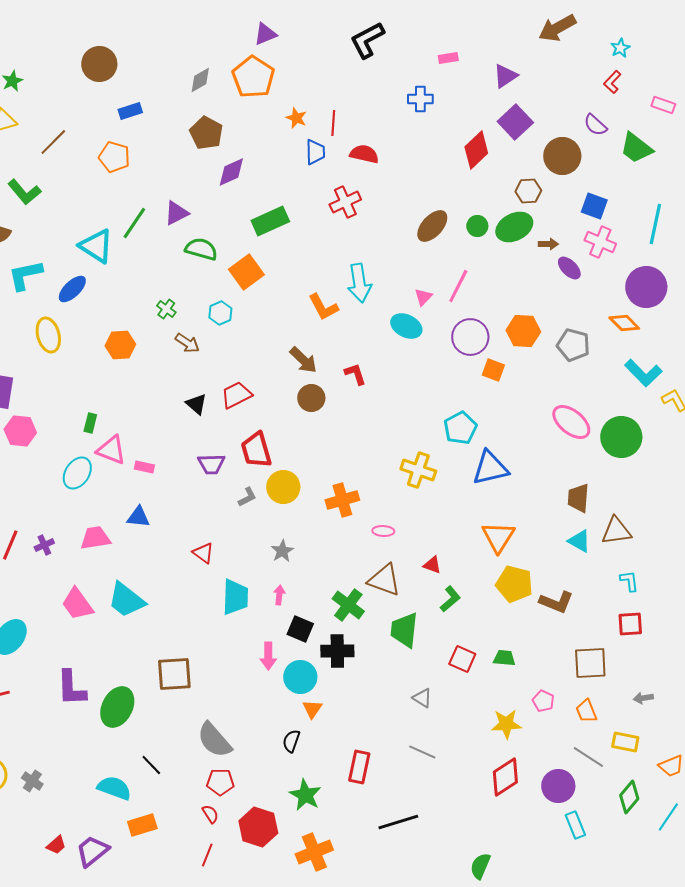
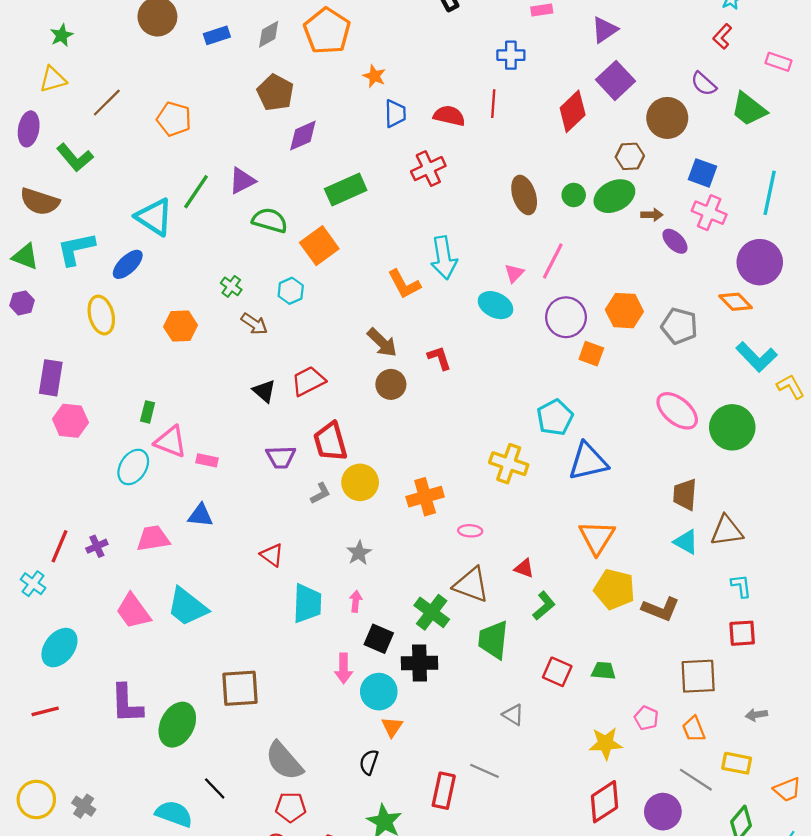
blue rectangle: (130, 111) -> (217, 35), moved
red line: (333, 123) -> (493, 104), moved
brown ellipse: (432, 226) -> (524, 195), turned -60
gray line: (422, 752) -> (484, 771), moved

